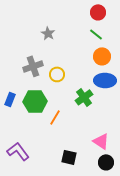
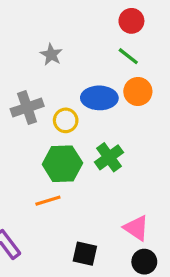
blue ellipse: (105, 80) -> (99, 98), moved
green hexagon: (35, 101) -> (62, 164), moved
orange line: (55, 117) -> (48, 201), moved, turned 42

